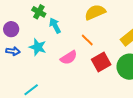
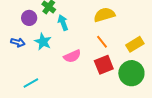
purple circle: (11, 29) -> (29, 18), moved
orange line: (87, 40) -> (102, 42), moved

